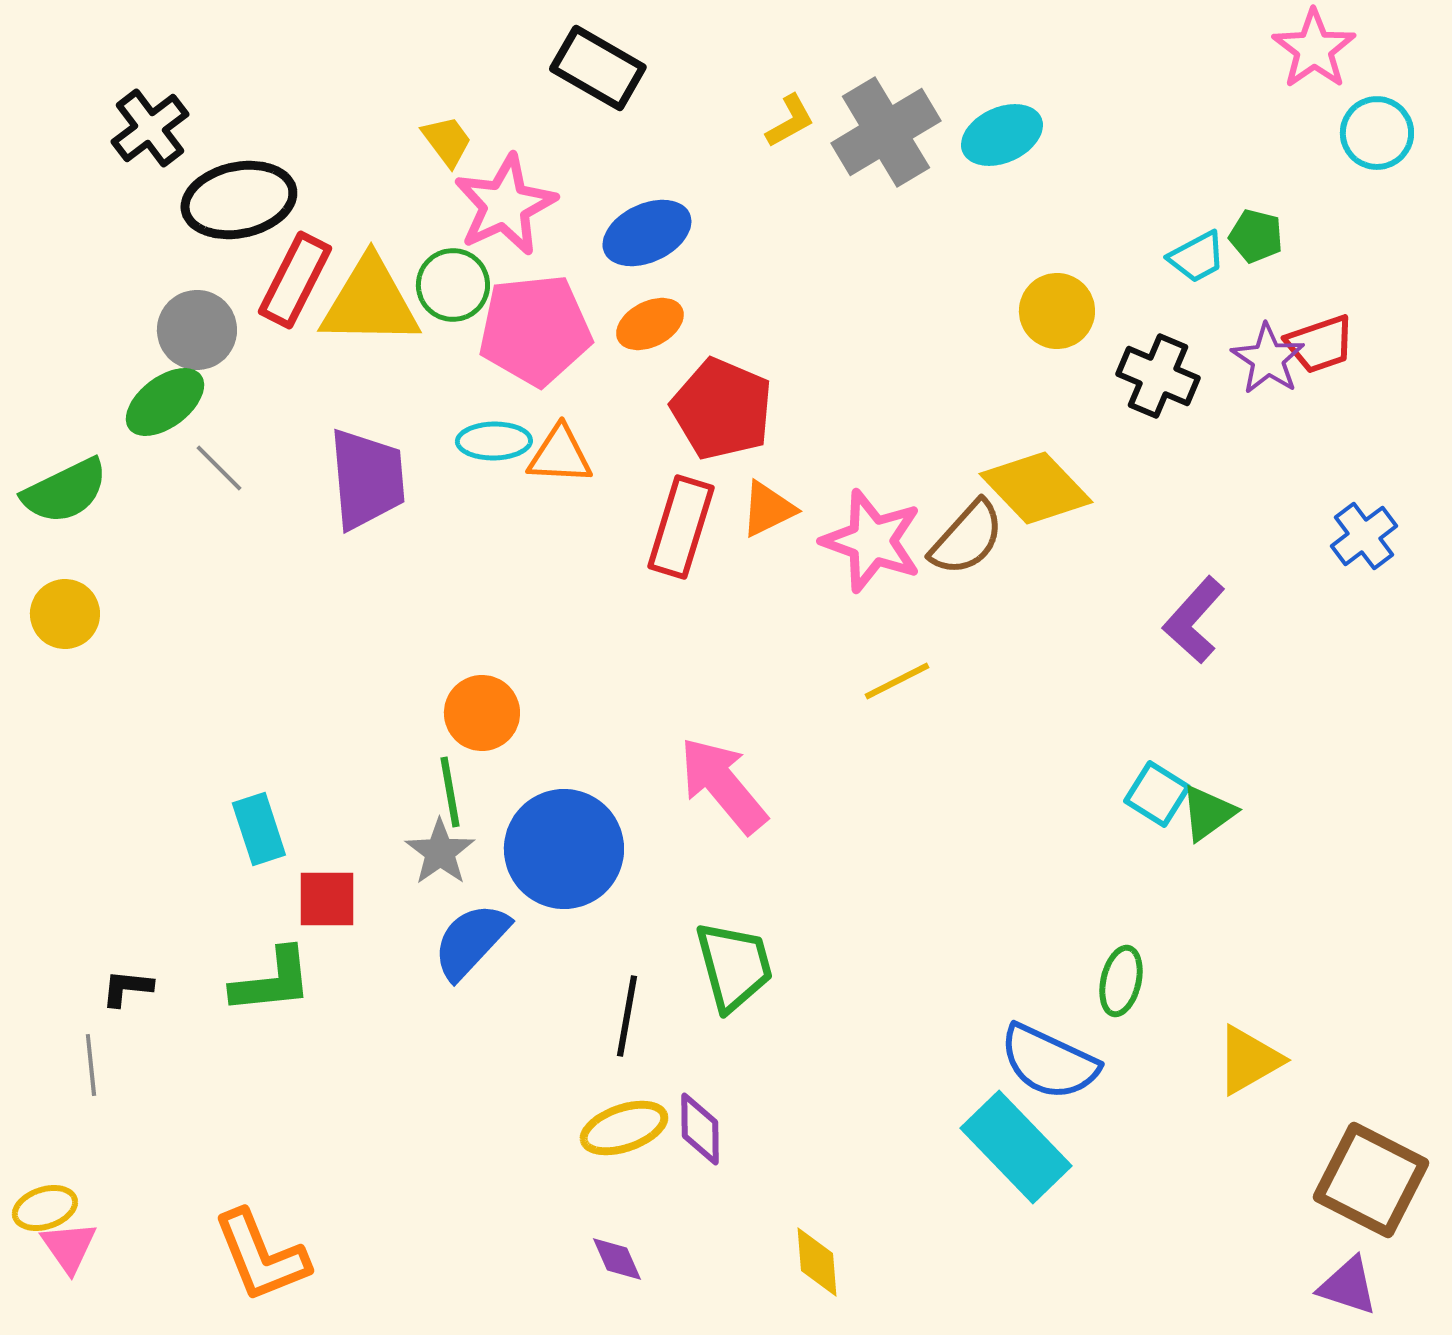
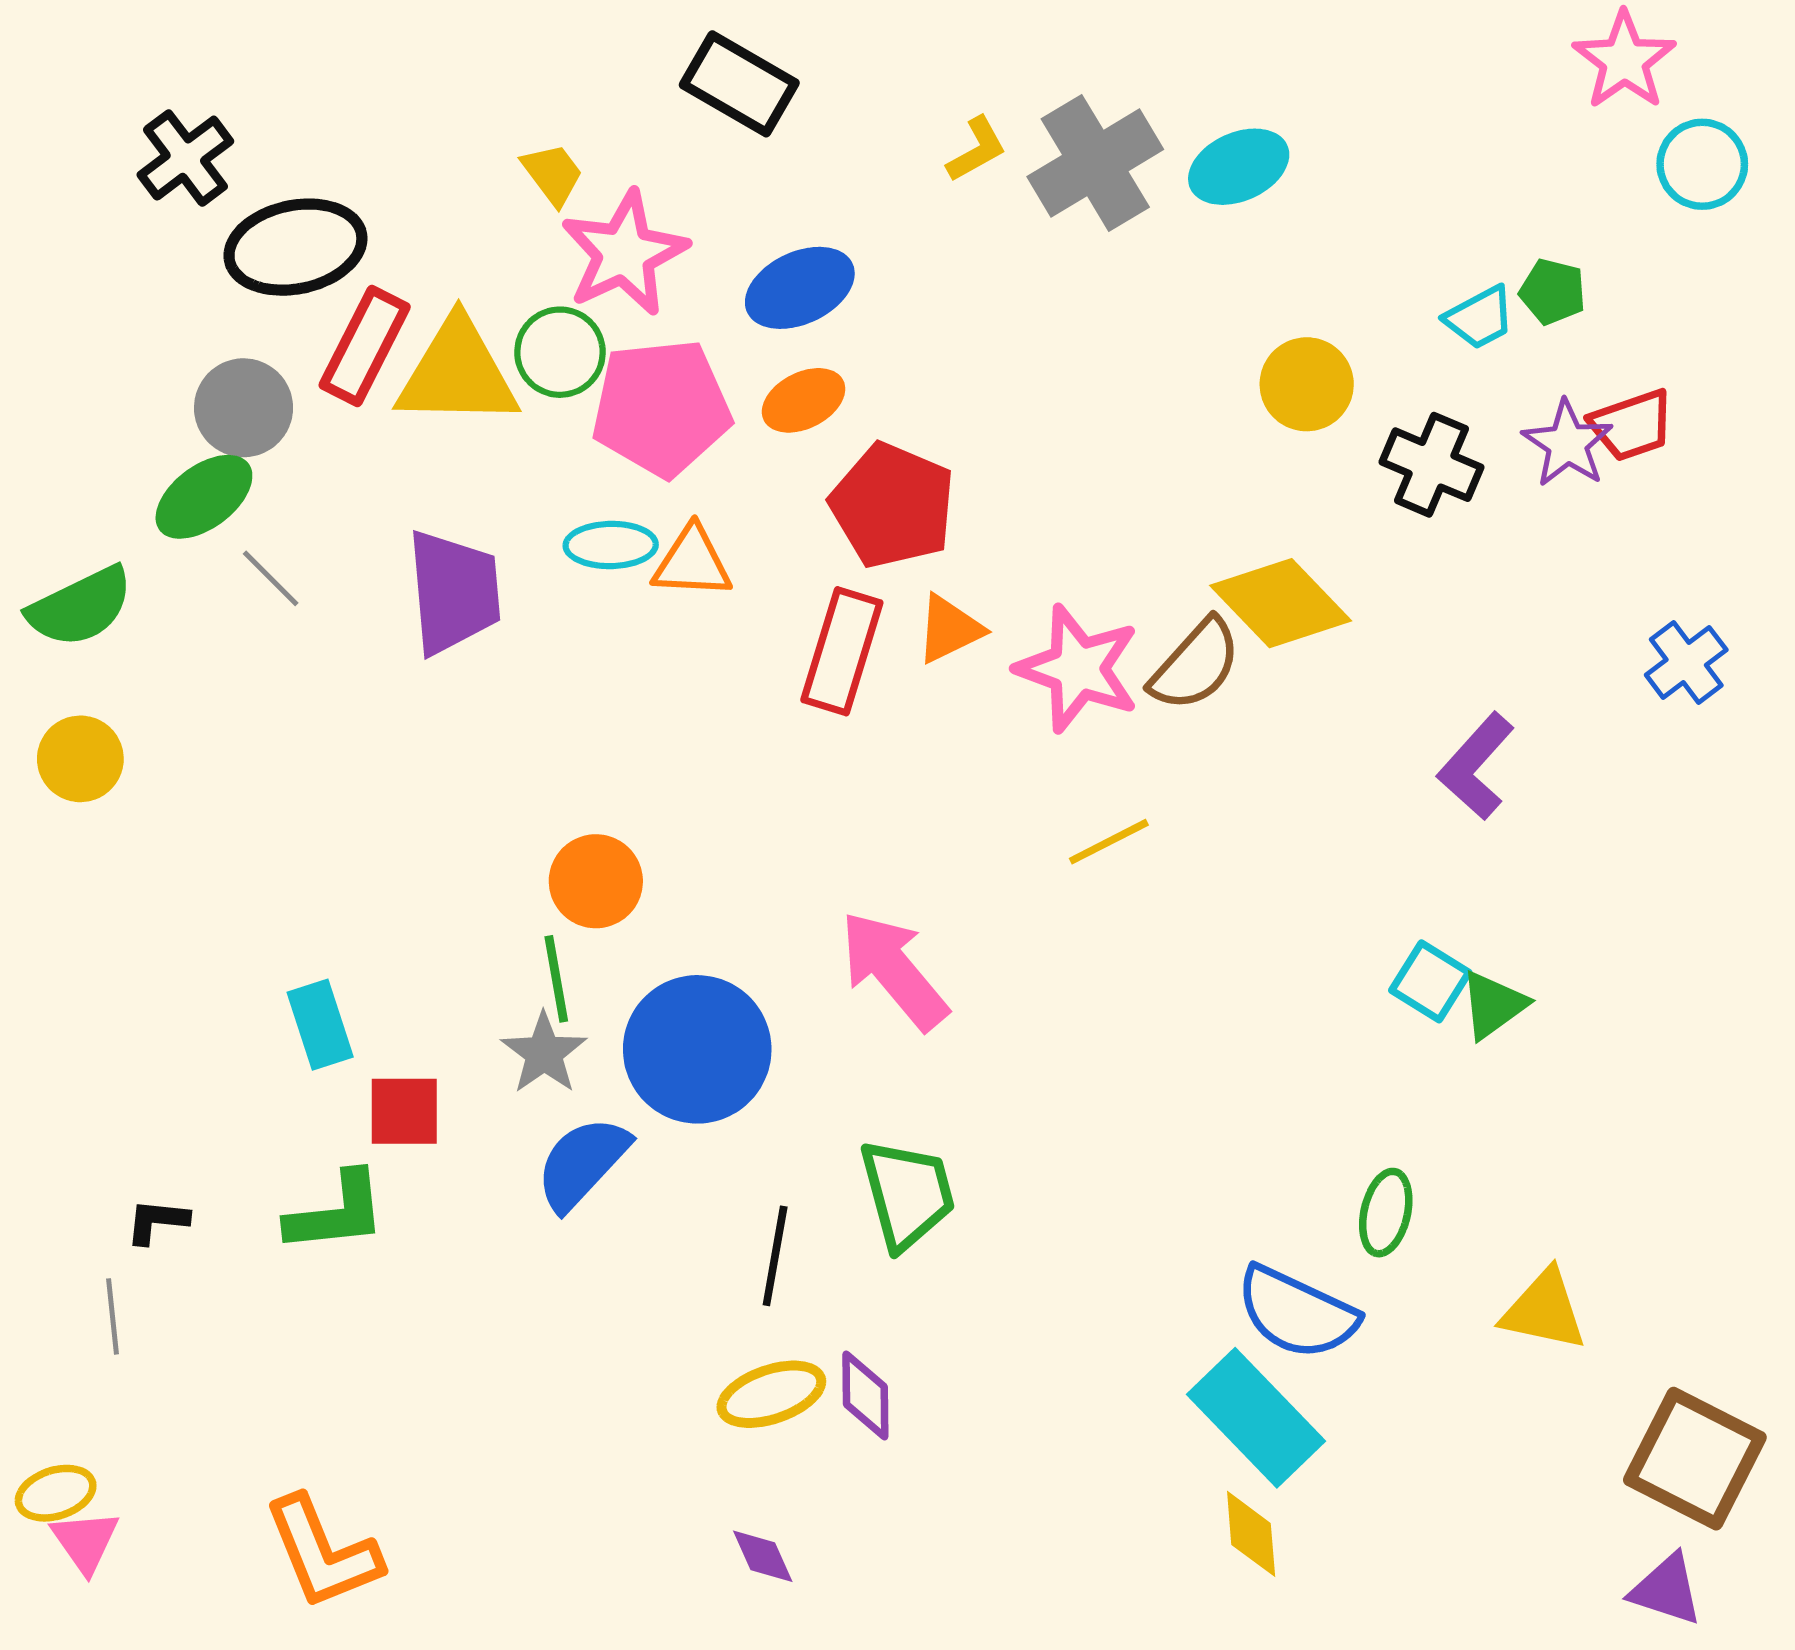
yellow triangle: (1249, 1060) -> (1544, 1310), turned 42
yellow diamond: (817, 1262) -> (1251, 1534), moved

